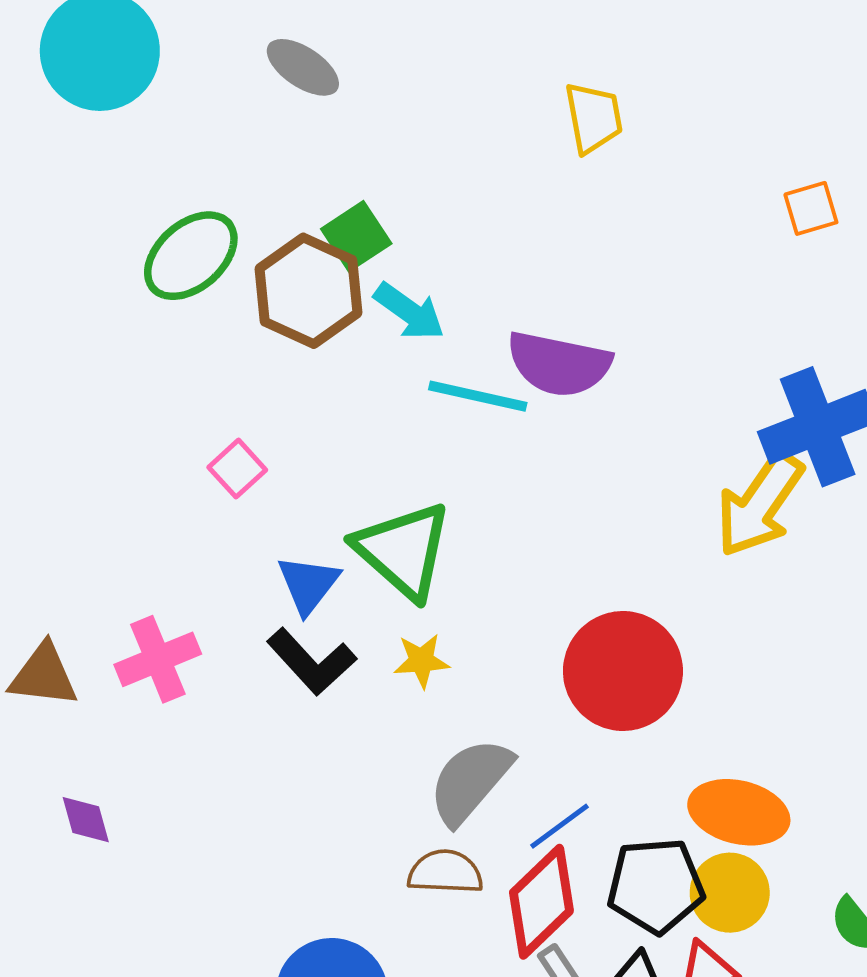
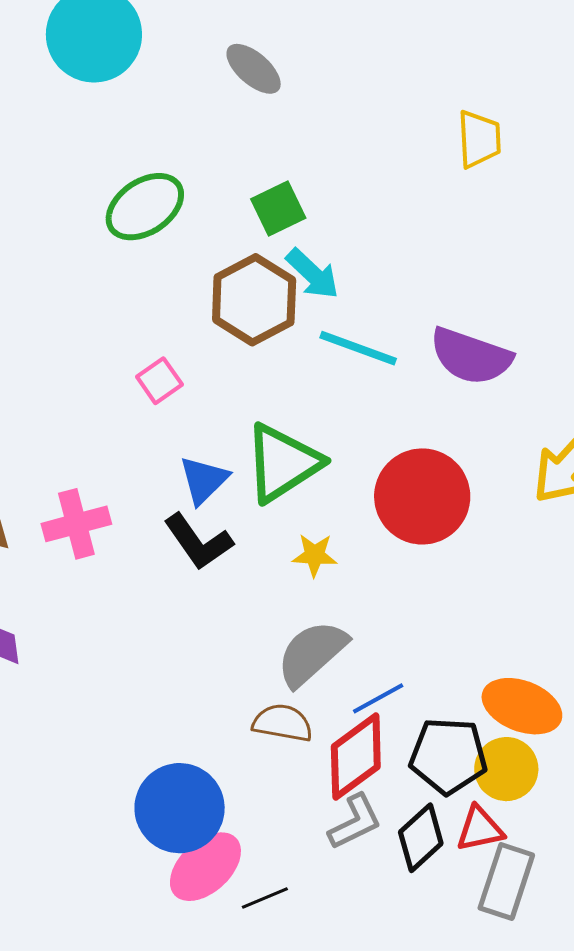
brown hexagon: (308, 291) -> (254, 300), moved
purple semicircle: (559, 364) -> (471, 356), moved
green triangle: (403, 550) -> (283, 463), turned 38
yellow star: (421, 661) -> (315, 555), moved
red circle: (623, 671) -> (422, 496), moved

